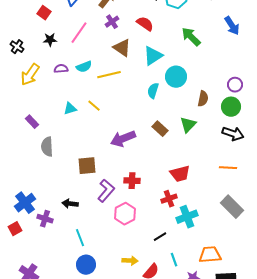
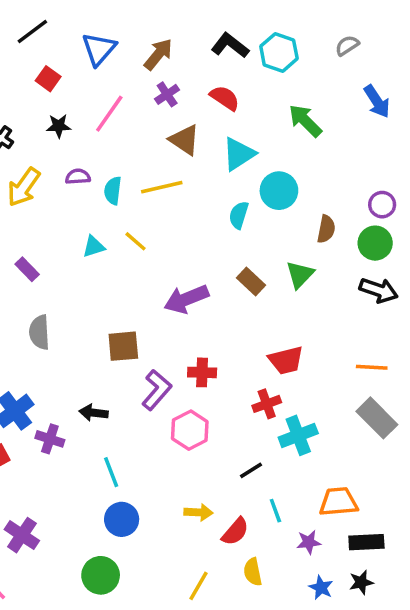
cyan semicircle: (84, 67) -> (113, 191), moved, turned 119
gray semicircle: (47, 147) -> (39, 332), moved
orange line: (228, 168) -> (372, 367), moved

